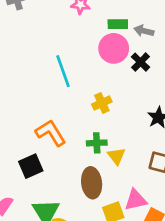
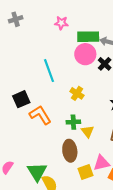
green rectangle: (118, 24) -> (88, 37), size x1.5
yellow cross: (102, 103) -> (77, 93), turned -32
black square: (31, 166) -> (21, 99), moved

